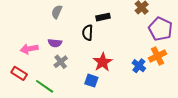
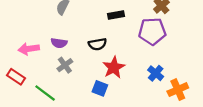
purple pentagon: (160, 29) -> (152, 31), moved, turned -30
black semicircle: (88, 33) -> (97, 44), moved, turned -105
orange cross: (157, 56) -> (178, 90), moved

